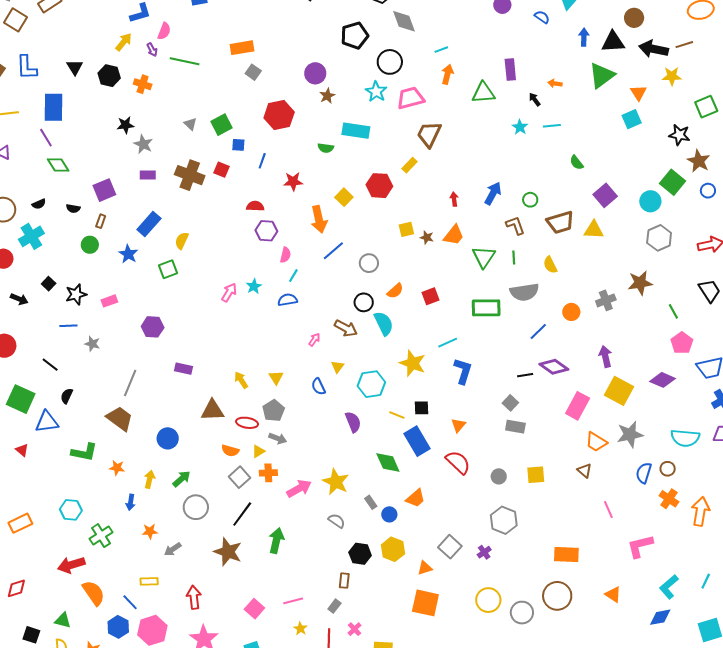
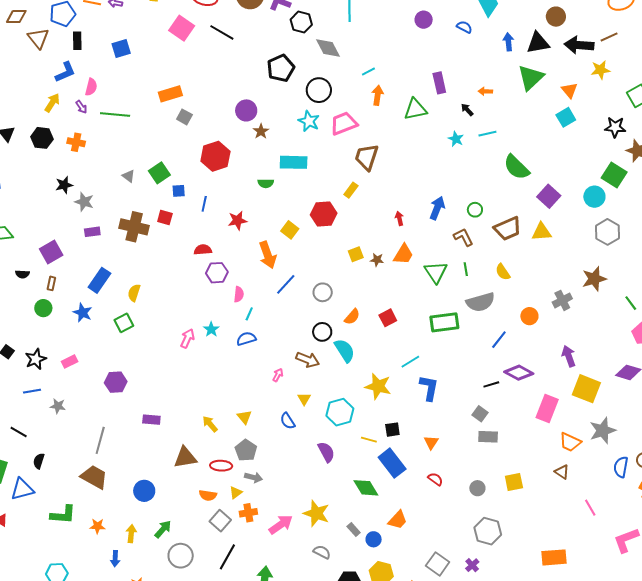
green semicircle: (577, 163) -> (516, 167), size x1.8
red semicircle: (458, 462) -> (435, 479), size x0.6

